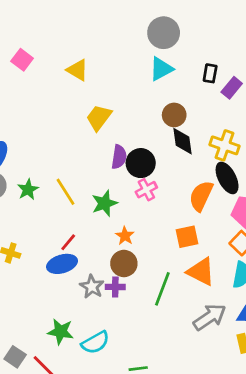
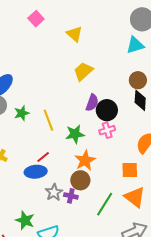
orange star: (125, 236) -> (85, 160), size x1.5

